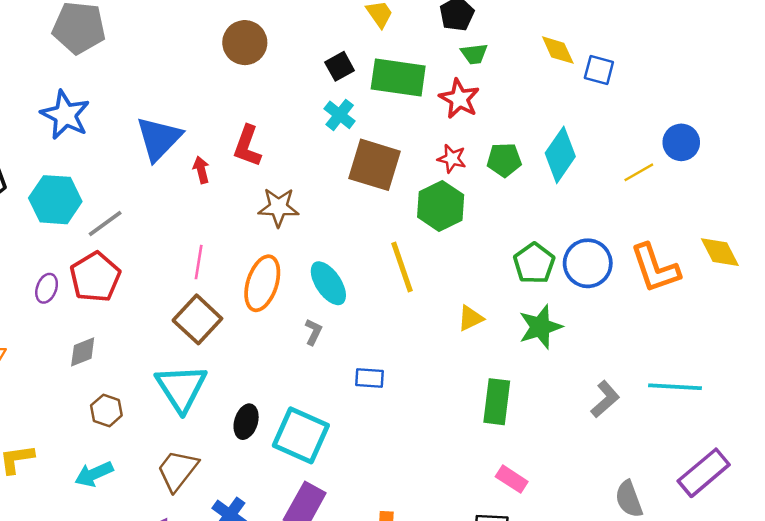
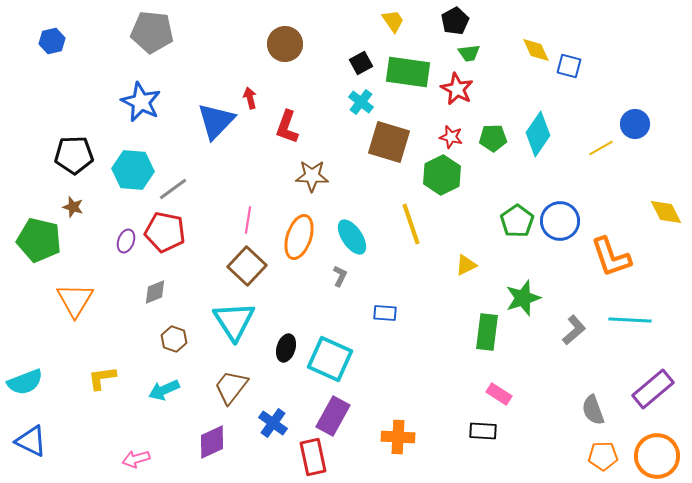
red arrow: (201, 170) -> (250, 98), moved
orange L-shape: (655, 268) -> (611, 257), moved
red pentagon: (95, 277) -> (165, 232), turned -30
green star: (540, 327) -> (523, 298), moved

